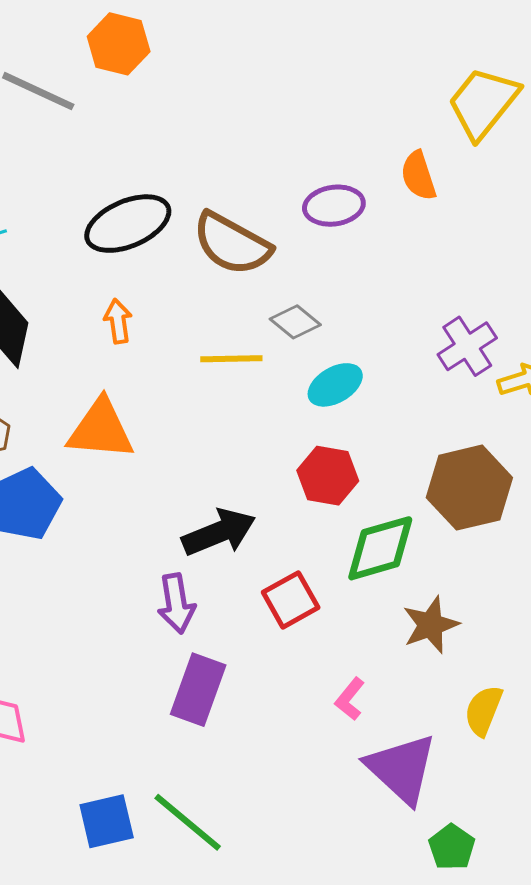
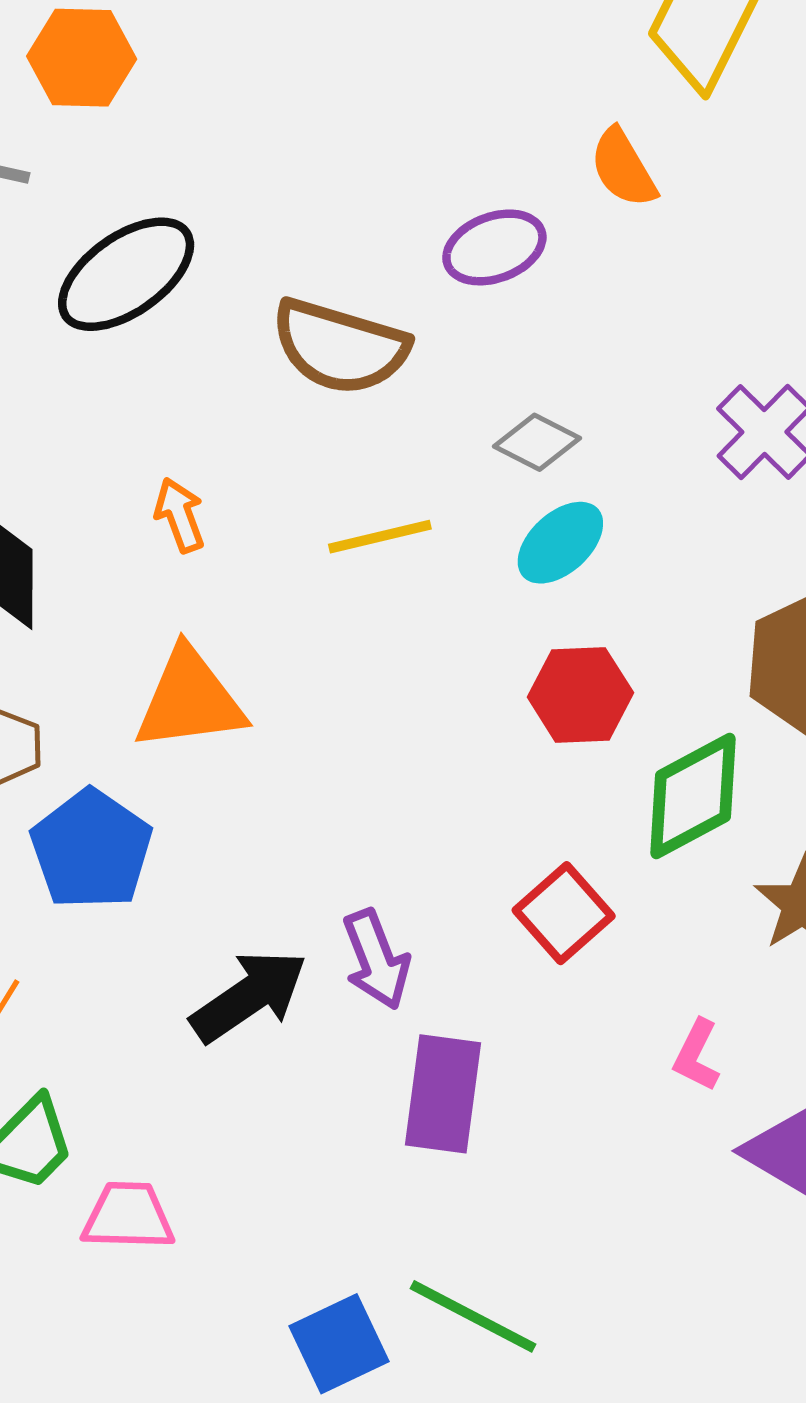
black ellipse: (128, 224) -> (126, 274), moved
gray diamond: (295, 322) -> (537, 442), moved
black arrow: (219, 532) -> (249, 996), moved

